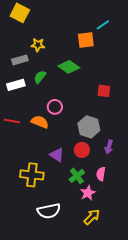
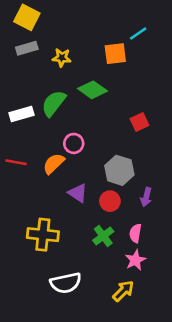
yellow star: (38, 45) -> (62, 58), moved
gray rectangle: (20, 60) -> (27, 48), moved
green semicircle: (40, 77) -> (54, 103), size x1.5
red square: (104, 91) -> (139, 122), turned -32
orange semicircle: (40, 122) -> (54, 164), turned -66
purple triangle: (57, 155) -> (78, 193), moved
pink star: (88, 193) -> (135, 260), moved

